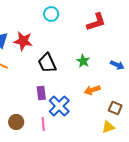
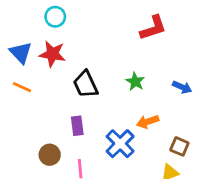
cyan circle: (51, 14) -> (55, 17), moved
blue cross: (59, 106) -> (120, 144), moved
brown circle: (16, 122) -> (50, 155), moved

